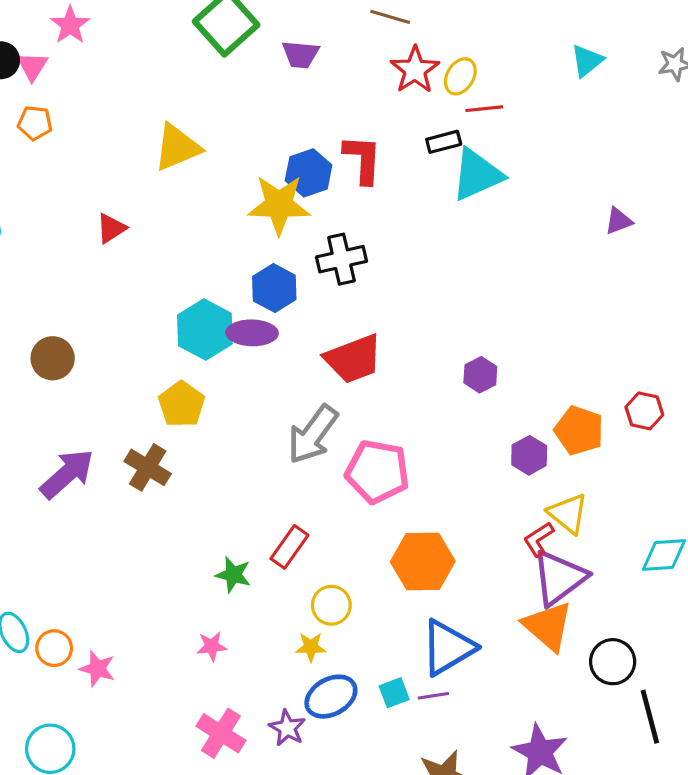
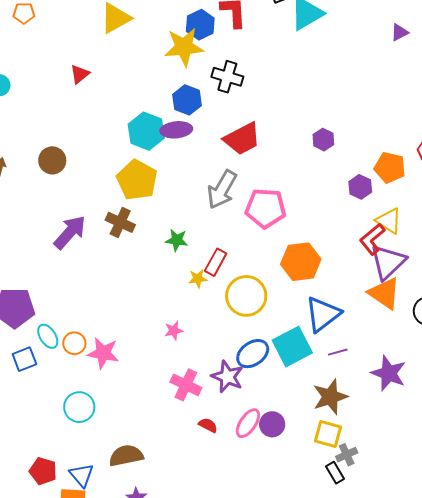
black cross: (341, 259) -> (227, 77), turned 36
yellow pentagon: (182, 404) -> (137, 180), size x1.4
red L-shape: (539, 539) -> (372, 239), size x1.4
green star: (233, 575) -> (177, 240), moved
yellow circle: (331, 605) -> (246, 296), size x1.6
yellow star: (311, 647) -> (198, 279), moved
pink star: (97, 669) -> (103, 353), size x1.4
cyan square: (394, 693) -> (292, 347), size x2.0
purple line: (433, 696) -> (338, 352), moved
purple star: (287, 728) -> (227, 377), size x1.4

